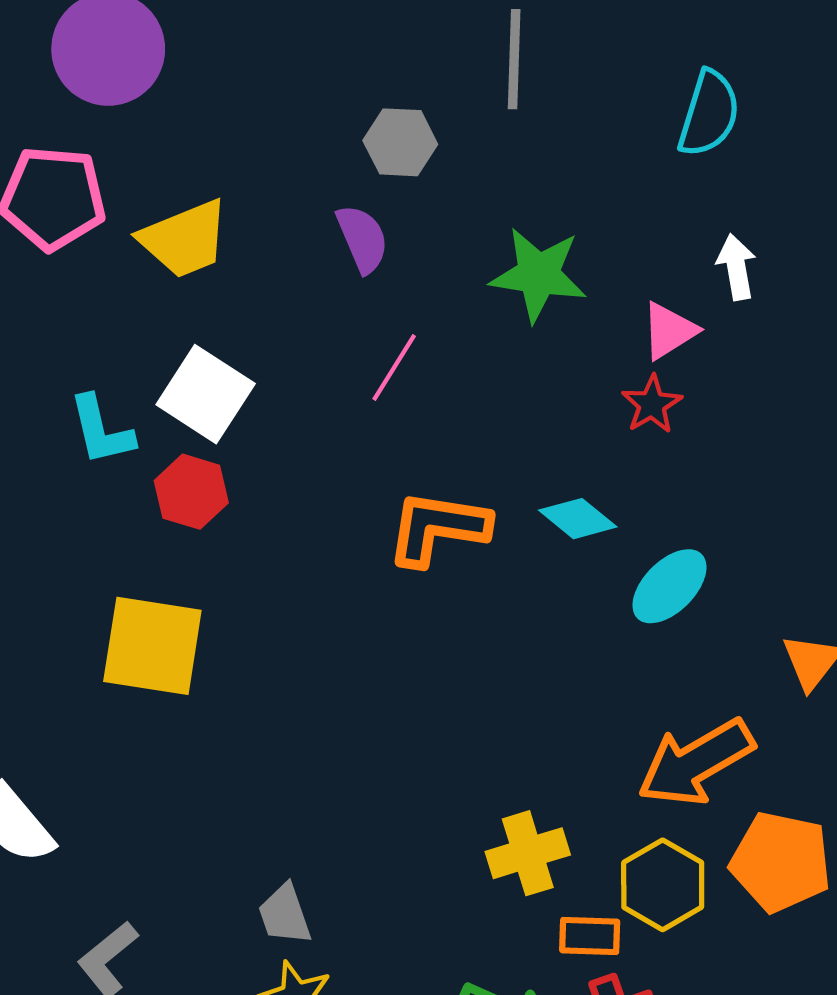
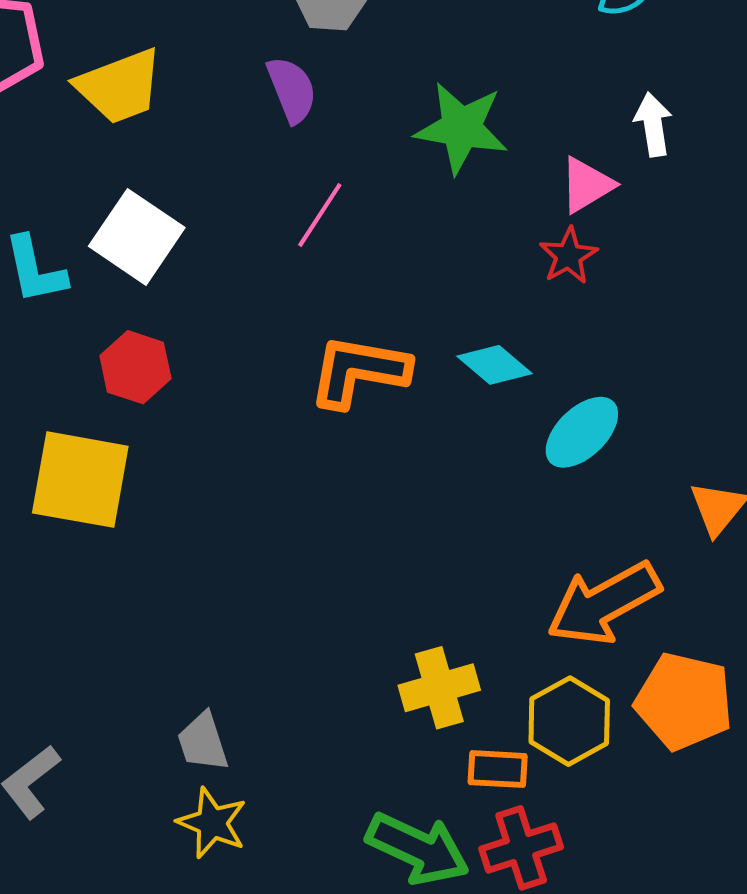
red hexagon: (191, 492) -> (135, 367), moved

